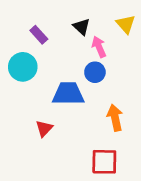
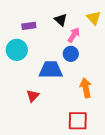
purple rectangle: (39, 35) -> (29, 26), turned -56
pink arrow: (99, 47) -> (74, 35), turned 56

